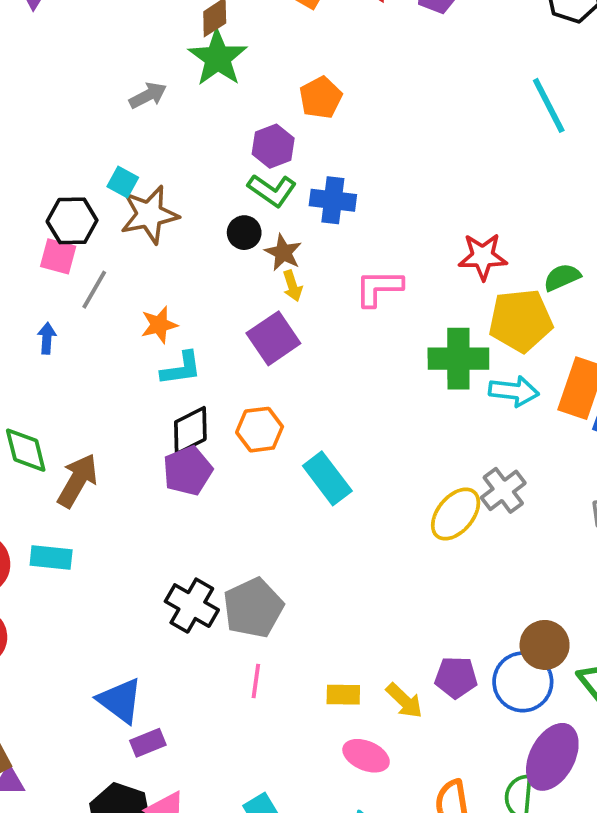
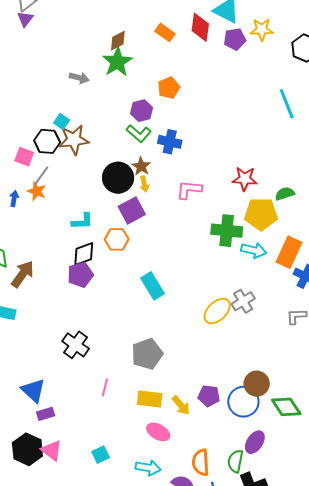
gray arrow: (148, 95) -> (79, 78), turned 36
black hexagon: (72, 221) -> (47, 141), moved
black circle: (244, 233) -> (118, 178), moved, size x1.8
orange star: (159, 325) -> (37, 191), moved, turned 30
orange hexagon: (260, 430) -> (117, 239), moved
gray pentagon: (253, 608) -> (147, 354), moved
yellow rectangle: (343, 695) -> (150, 399), size x1.4
purple ellipse: (552, 757) -> (255, 442), size x0.7

